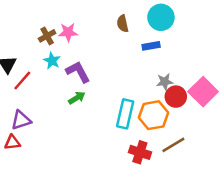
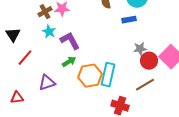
red line: (22, 80) -> (25, 58), moved
orange hexagon: (154, 115) -> (90, 76), moved
purple triangle: (21, 120) -> (47, 83), moved
brown line: (173, 145) -> (145, 85), moved

